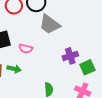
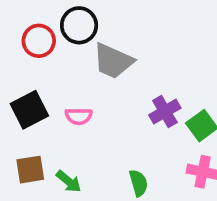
green arrow: (14, 69) -> (69, 181), moved, turned 40

